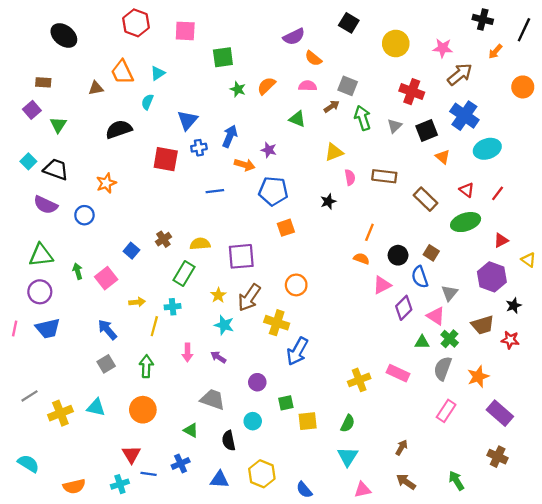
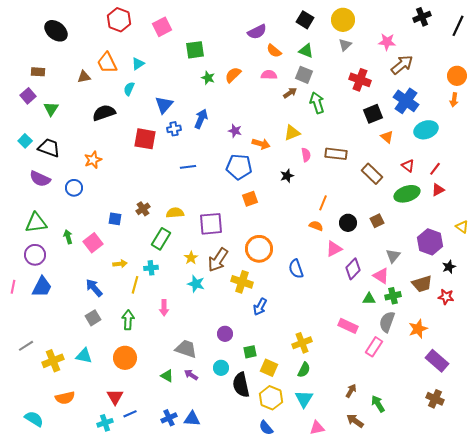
black cross: (483, 19) -> (422, 17), turned -36
pink square: (185, 31) -> (162, 27), turned -30
yellow circle: (396, 43) -> (343, 20), moved
orange arrow: (495, 52) -> (454, 100), moved, turned -32
green triangle: (297, 119) -> (306, 51), moved
gray triangle: (395, 126) -> (345, 45), moved
orange arrow: (245, 165) -> (261, 144), moved
red triangle: (501, 240) -> (438, 190), moved
blue square: (131, 251) -> (115, 219), turned -32
brown square: (431, 253) -> (377, 221), turned 32
blue semicircle: (420, 277) -> (296, 269), moved
orange circle: (296, 285) -> (259, 249), size x1.4
blue trapezoid: (48, 328) -> (42, 287), turned -50
green cross: (450, 339) -> (393, 296), turned 35
blue arrow: (297, 351) -> (260, 307), size x0.7
purple arrow: (218, 357) -> (191, 375), moved
yellow cross: (359, 380) -> (302, 343), moved
pink rectangle: (446, 411) -> (374, 347), moved
yellow square: (308, 421) -> (269, 368), turned 30
black semicircle: (229, 441) -> (241, 385), moved, size x1.4
cyan semicircle: (28, 463) -> (34, 419), moved
blue cross: (181, 463) -> (169, 418), moved
blue line: (149, 474) -> (130, 414), turned -32
yellow hexagon: (262, 474) -> (271, 398), moved
green arrow: (456, 481) -> (378, 404), moved
orange semicircle: (74, 486) -> (65, 398), moved

